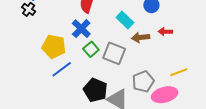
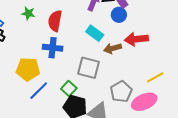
blue cross: (81, 29) -> (53, 48), turned -30
red arrow: (165, 32) -> (136, 39), size x1.6
green square: (91, 49) -> (69, 88), moved

